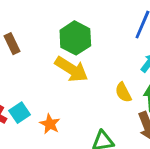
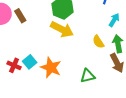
orange star: (50, 124) -> (51, 68), size x1.5

